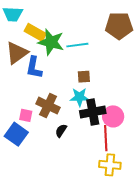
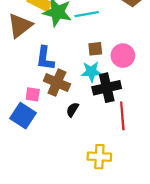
blue L-shape: (34, 68) -> (45, 58), moved
pink circle: (113, 116) -> (123, 56), moved
yellow cross: (110, 165) -> (99, 157), moved

